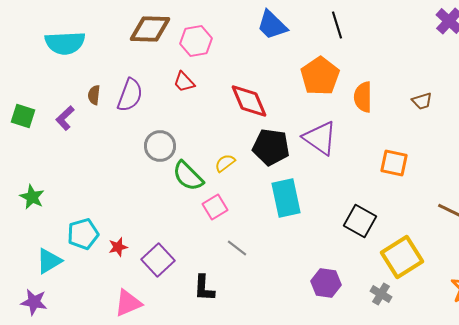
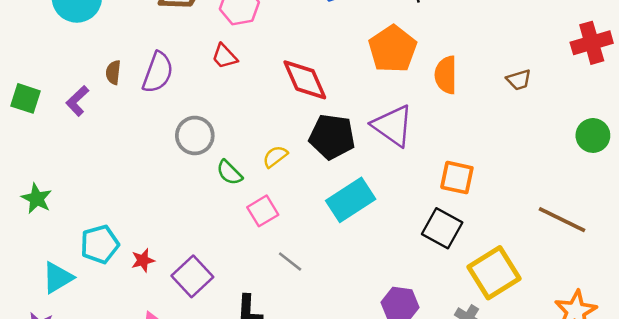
orange square: (394, 163) -> (457, 178), moved
green semicircle: (188, 176) -> (229, 173), size x0.7
cyan rectangle: (286, 198) -> (351, 200), turned 69

